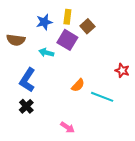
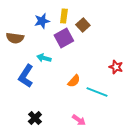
purple square: (67, 40) -> (64, 38), turned 30
cyan arrow: (46, 53) -> (44, 58), moved
black cross: (26, 106) -> (35, 118), moved
pink arrow: (67, 127) -> (79, 120), moved

